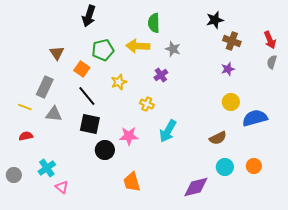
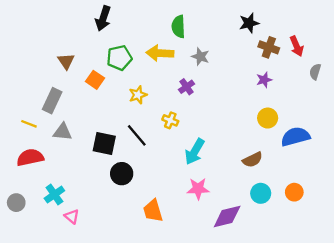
red arrow: (270, 40) -> (297, 46), moved
black line: (87, 96) -> (137, 135), moved
red semicircle: (26, 136) -> (30, 157), size x1.6
pink star: (129, 136) -> (198, 189), moved

